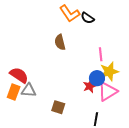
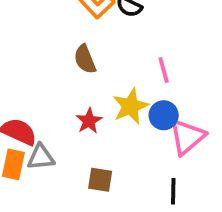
yellow star: (109, 72) -> (130, 106), moved
red star: (90, 86) -> (89, 121), moved

